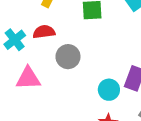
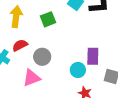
pink triangle: (28, 78) -> (32, 78), moved

